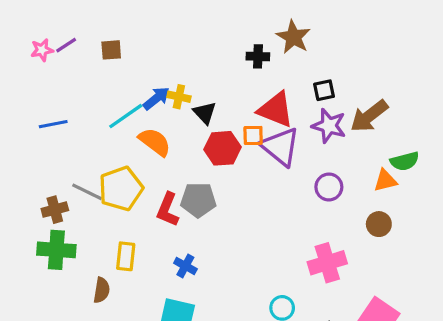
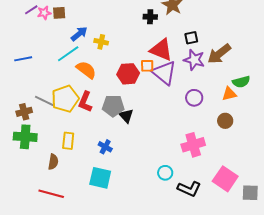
pink star: (42, 50) -> (44, 13), moved
blue arrow: (156, 98) -> (79, 34), moved
black triangle: (205, 113) -> (126, 116), moved
red L-shape: (168, 210) -> (85, 102), moved

